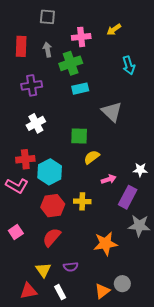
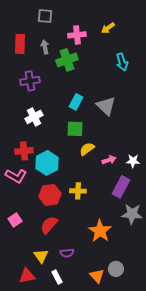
cyan rectangle: (80, 89) -> (76, 102), moved, turned -49
pink arrow: (109, 179) -> (109, 160), moved
orange star: (105, 244) -> (100, 231), turned -30
orange triangle: (102, 291) -> (97, 276), turned -35

